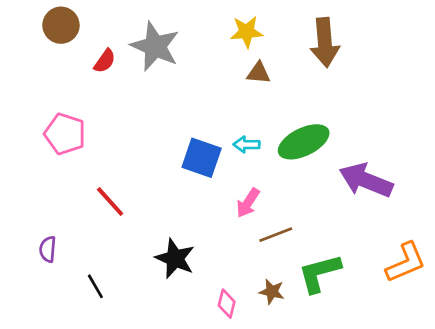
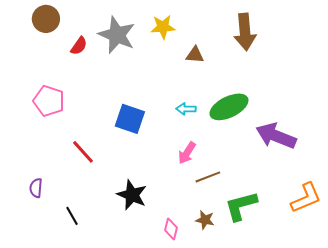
yellow star: (247, 32) -> (163, 27), moved
blue square: (202, 158) -> (130, 119), moved

